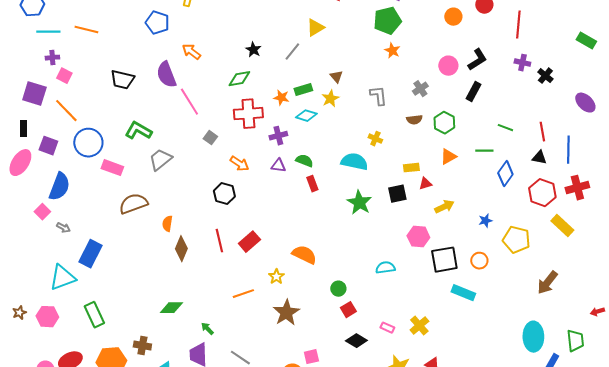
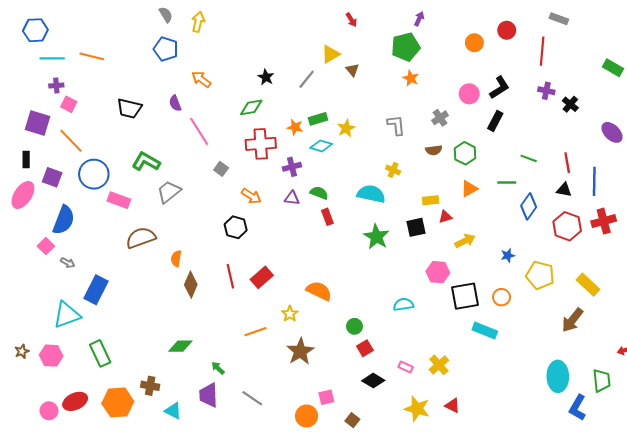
purple semicircle: (166, 75) -> (175, 103), size x0.6
brown triangle: (336, 77) -> (352, 70), moved
yellow rectangle: (562, 226) -> (588, 285), moved

